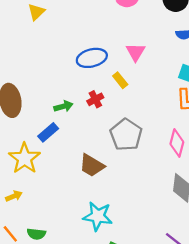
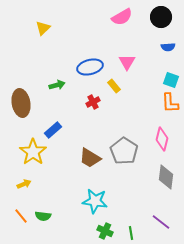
green arrow: (63, 106) -> (57, 85), moved
gray pentagon: (126, 135) -> (124, 151), moved

